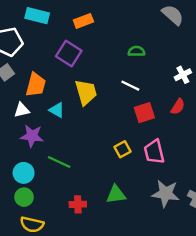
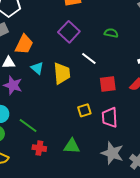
purple square: (69, 53) -> (69, 32), moved
white line: (130, 86) -> (89, 58), moved
yellow trapezoid: (86, 92) -> (62, 73), moved
green line: (59, 162) -> (28, 125), moved

